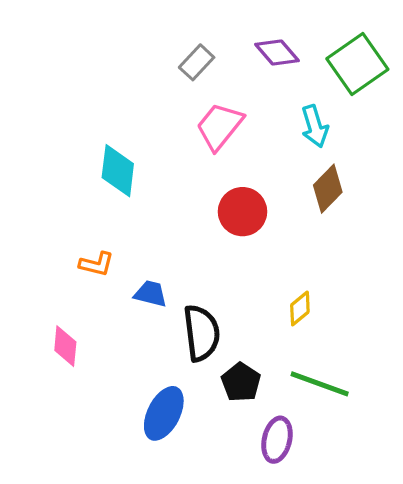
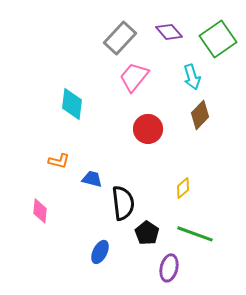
gray rectangle: (197, 62) -> (120, 38), size x1.5
blue ellipse: (164, 413) -> (100, 252), size x0.7

